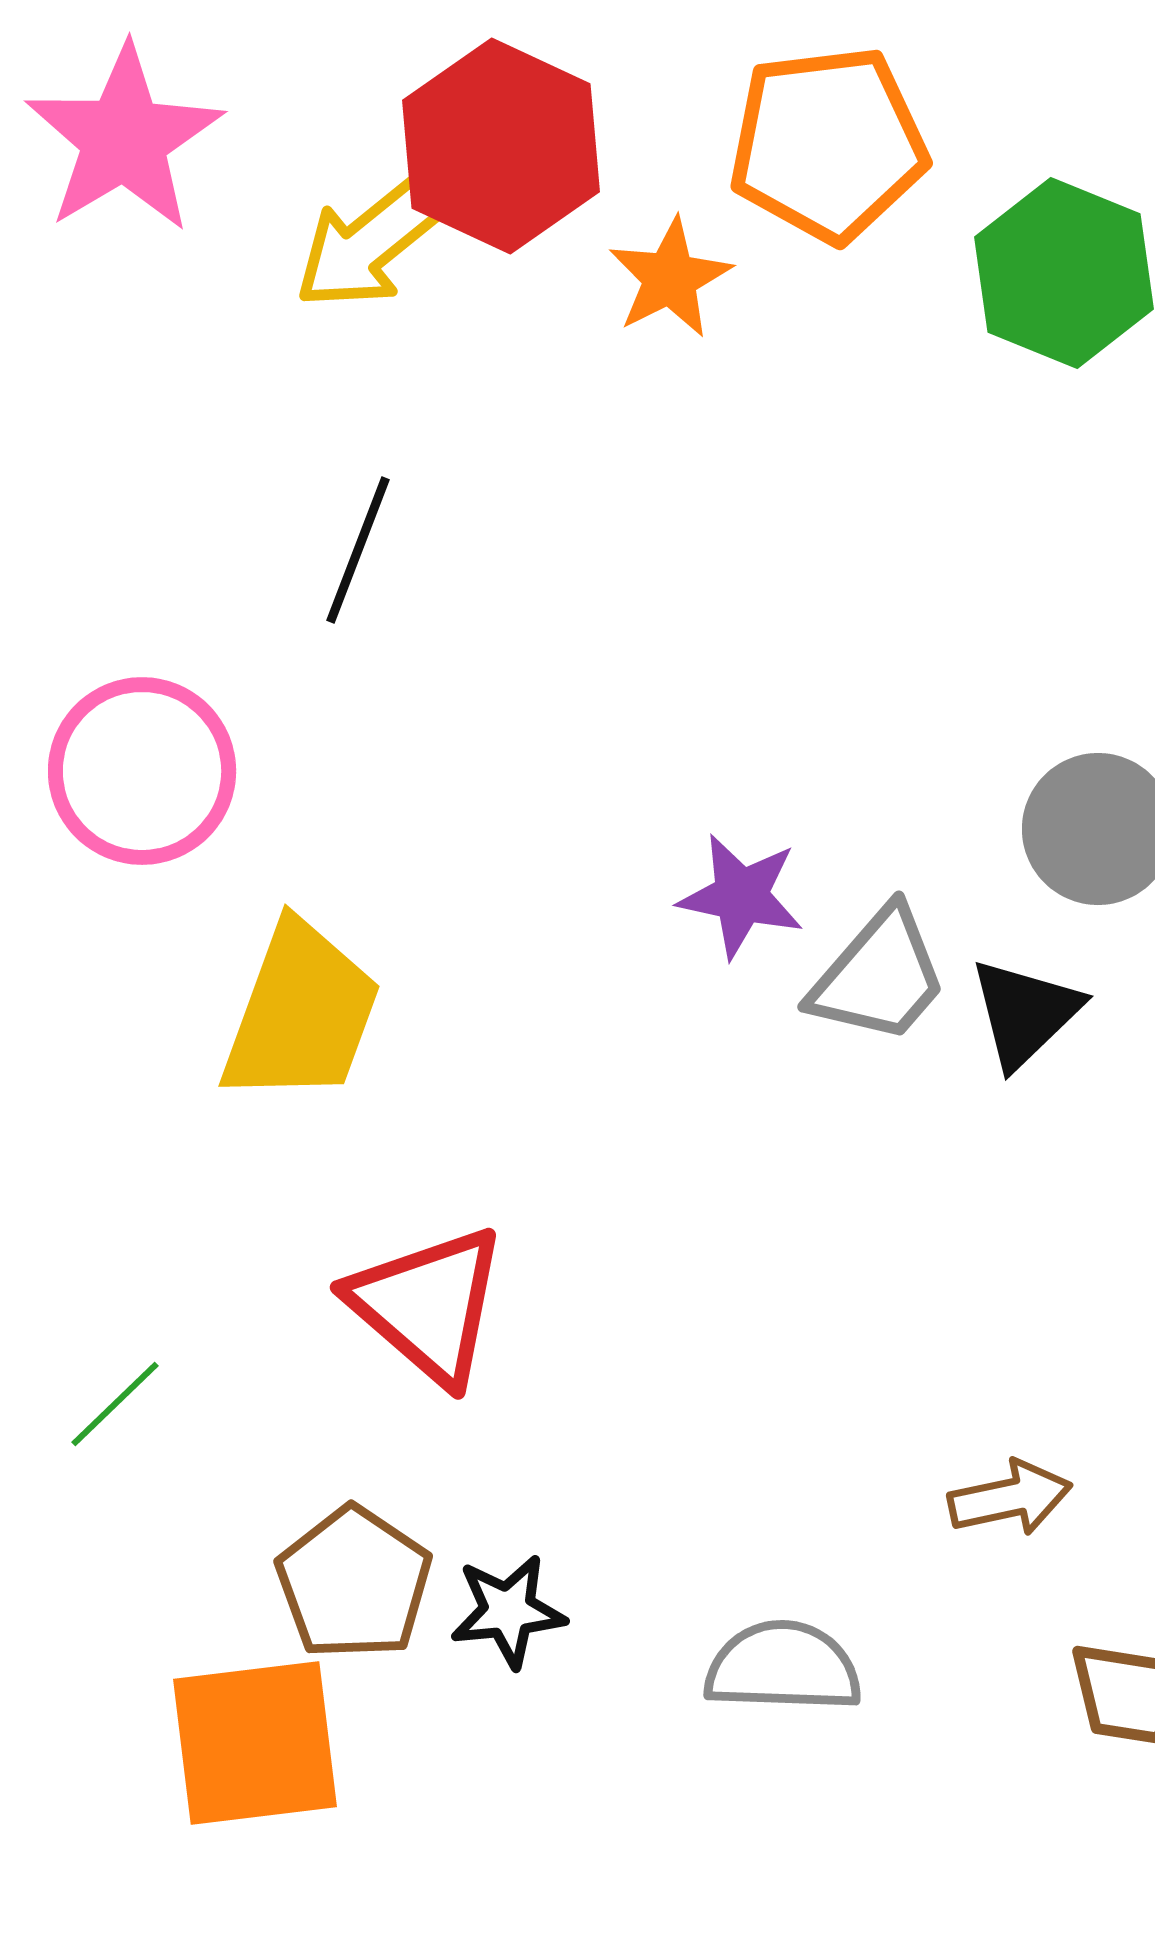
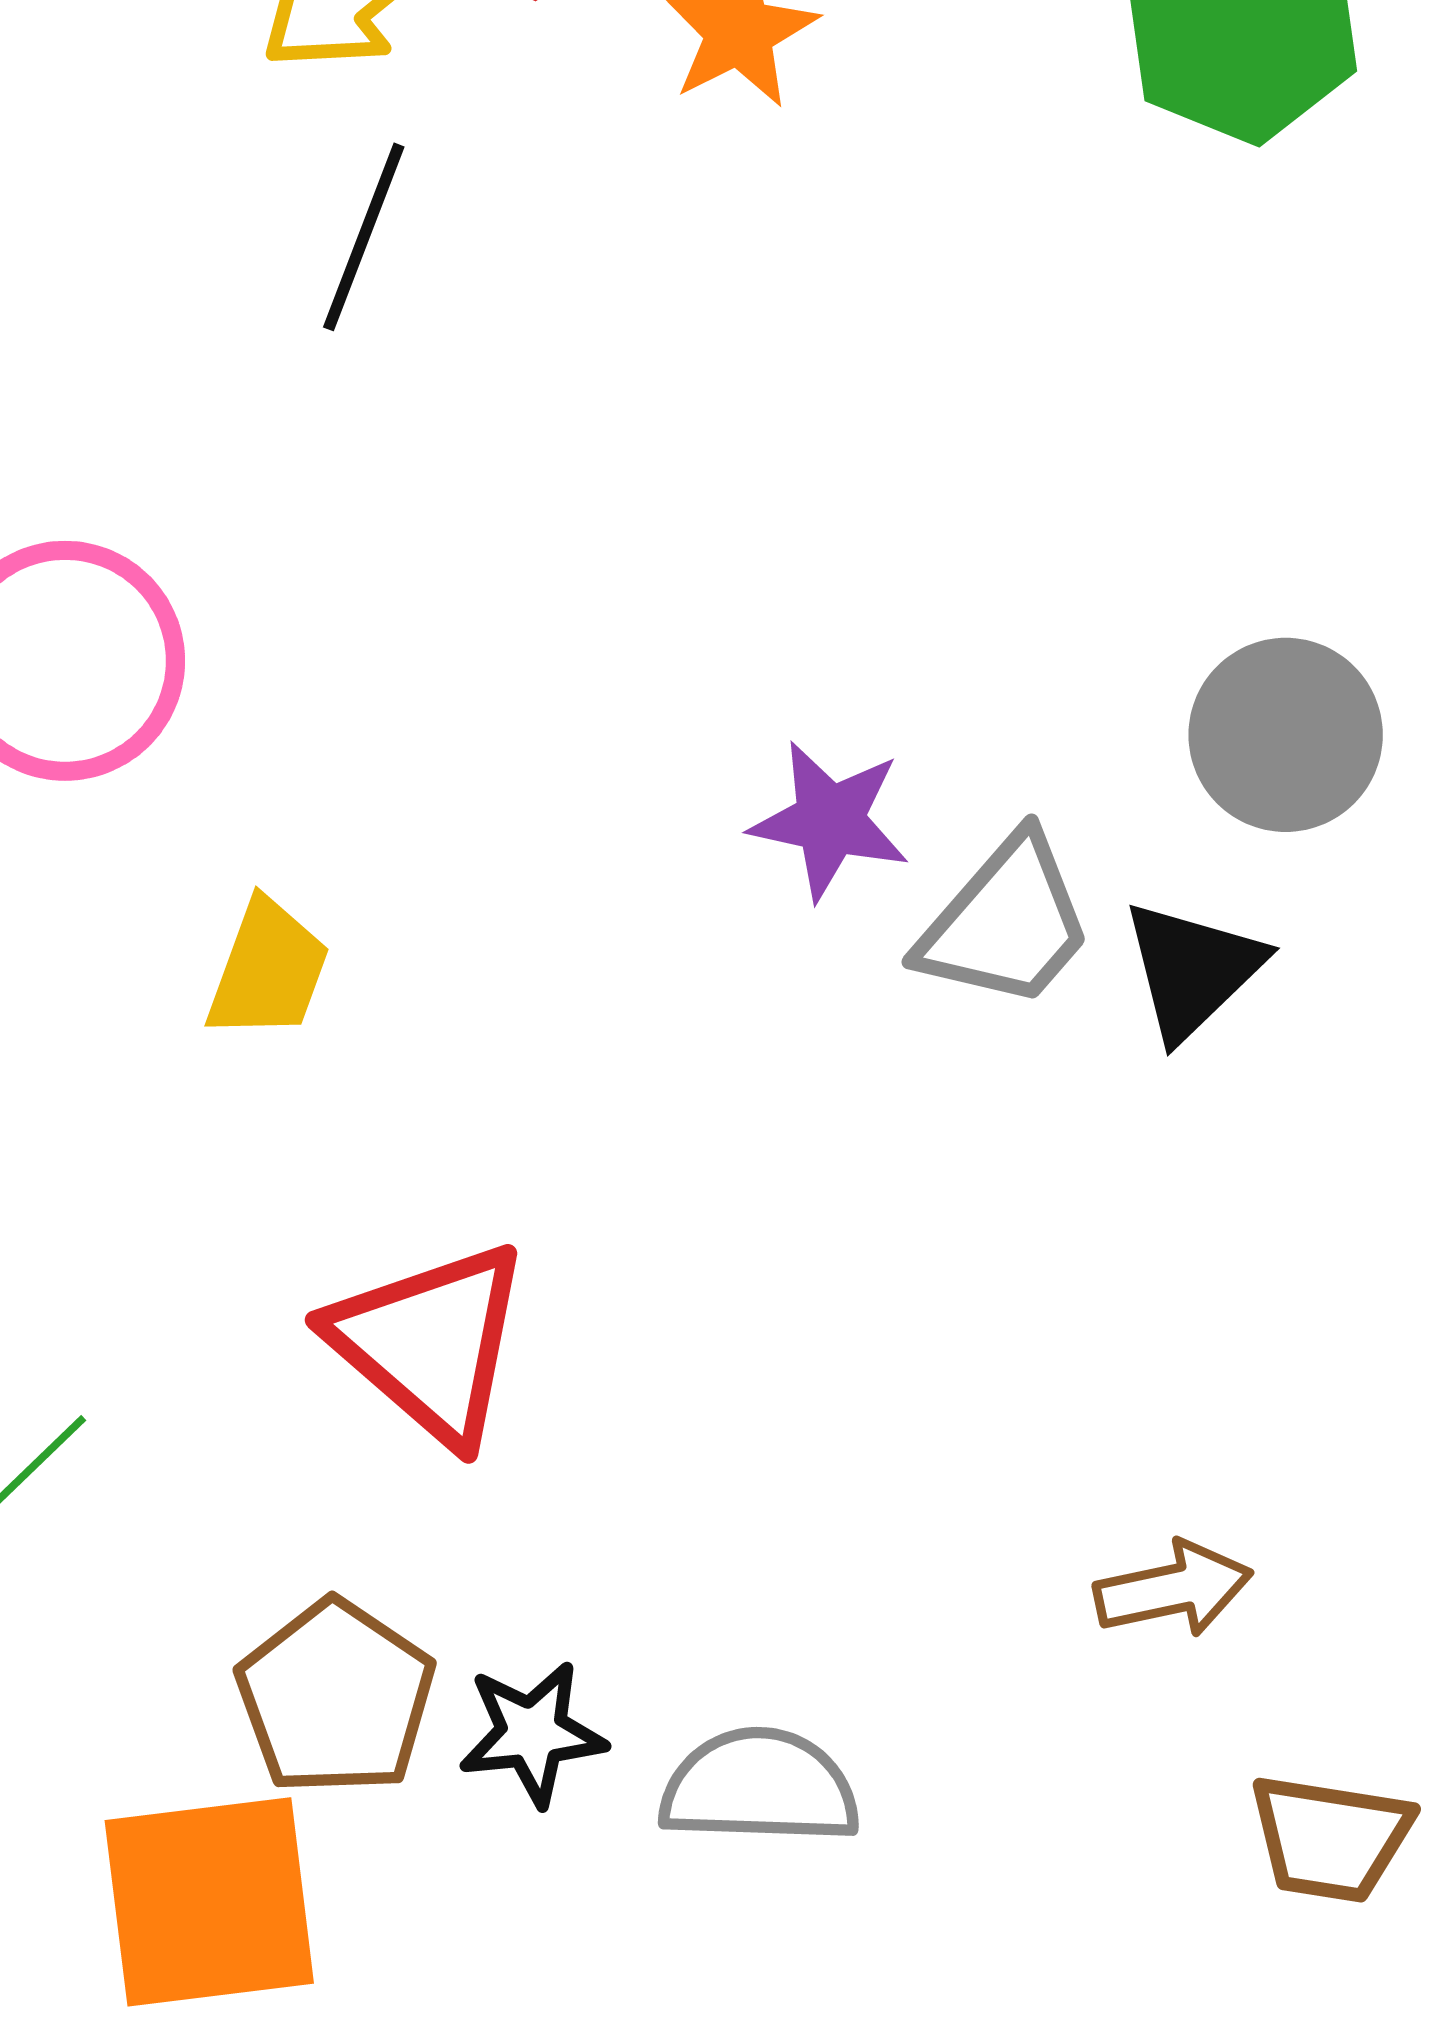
black line: (358, 550) -> (364, 237), moved
yellow trapezoid: (301, 1013) -> (268, 970), size x0.6
gray semicircle: (783, 1667) -> (760, 1787), moved

